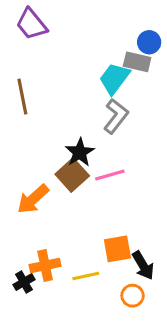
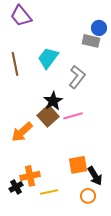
cyan trapezoid: (114, 78) -> (48, 58), moved
yellow line: (86, 276) -> (49, 192), moved

